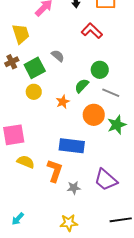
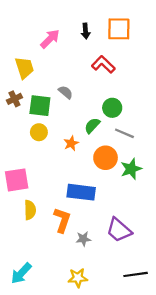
green square: (35, 68) -> (40, 106), turned 35
yellow semicircle: (26, 162) -> (30, 210), turned 66
cyan arrow: (18, 219) -> (21, 273), size x1.5

